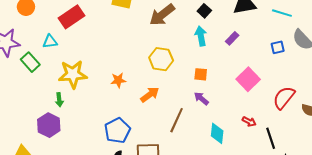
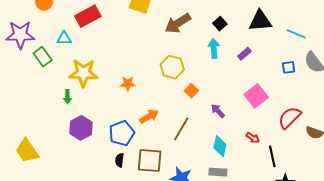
orange square: (201, 74) -> (191, 91), moved, turned 32
orange arrow: (150, 95) -> (149, 116), moved
purple arrow: (201, 98) -> (218, 111), moved
purple hexagon: (49, 125) -> (81, 128), moved

